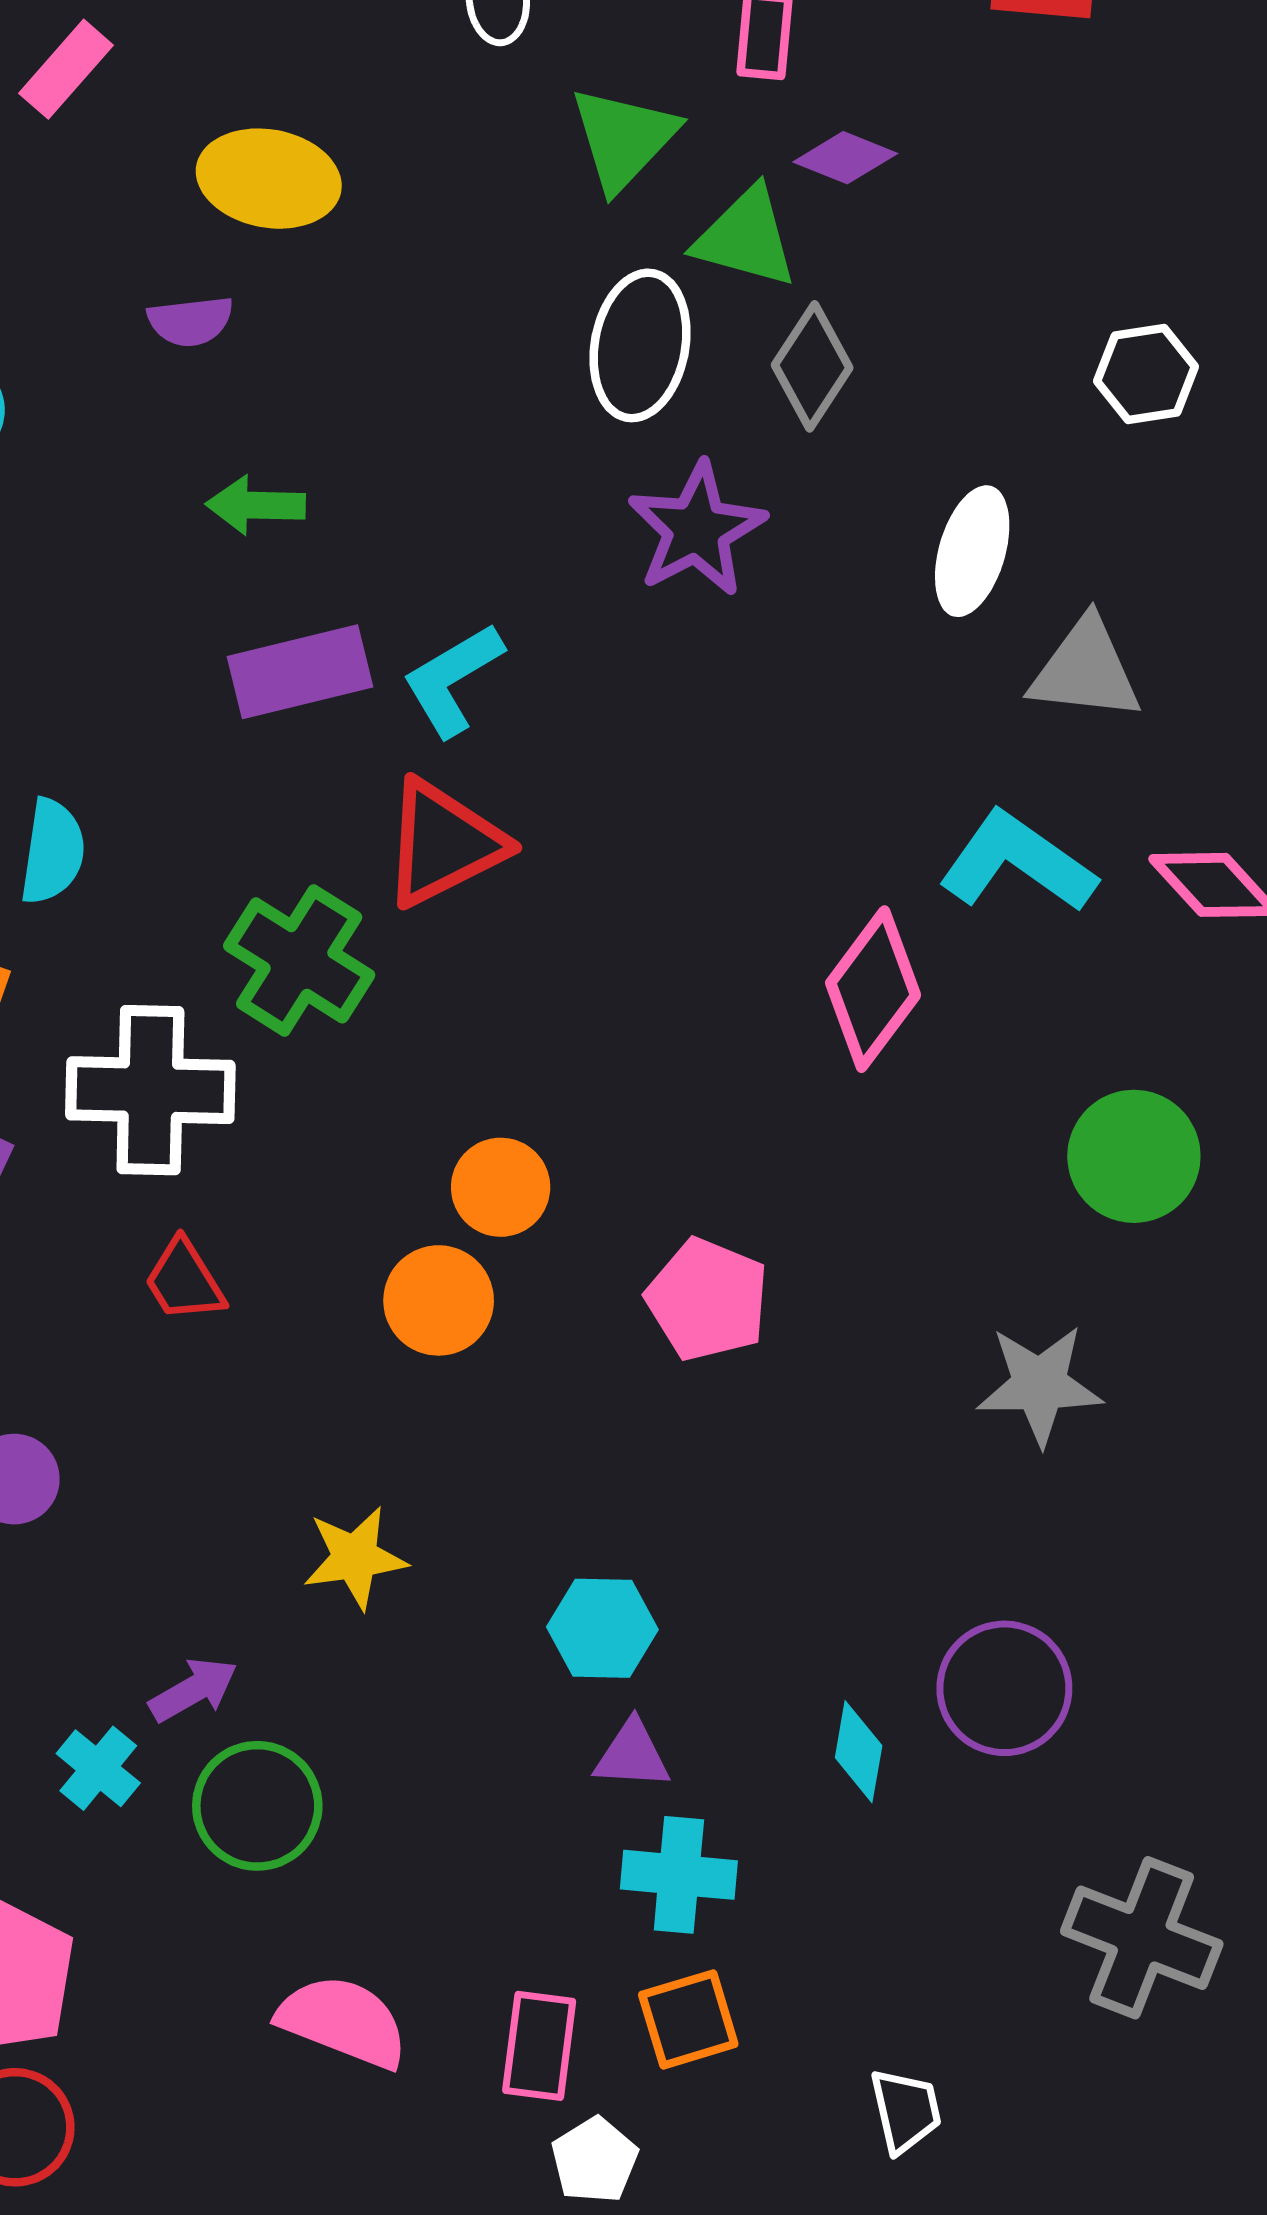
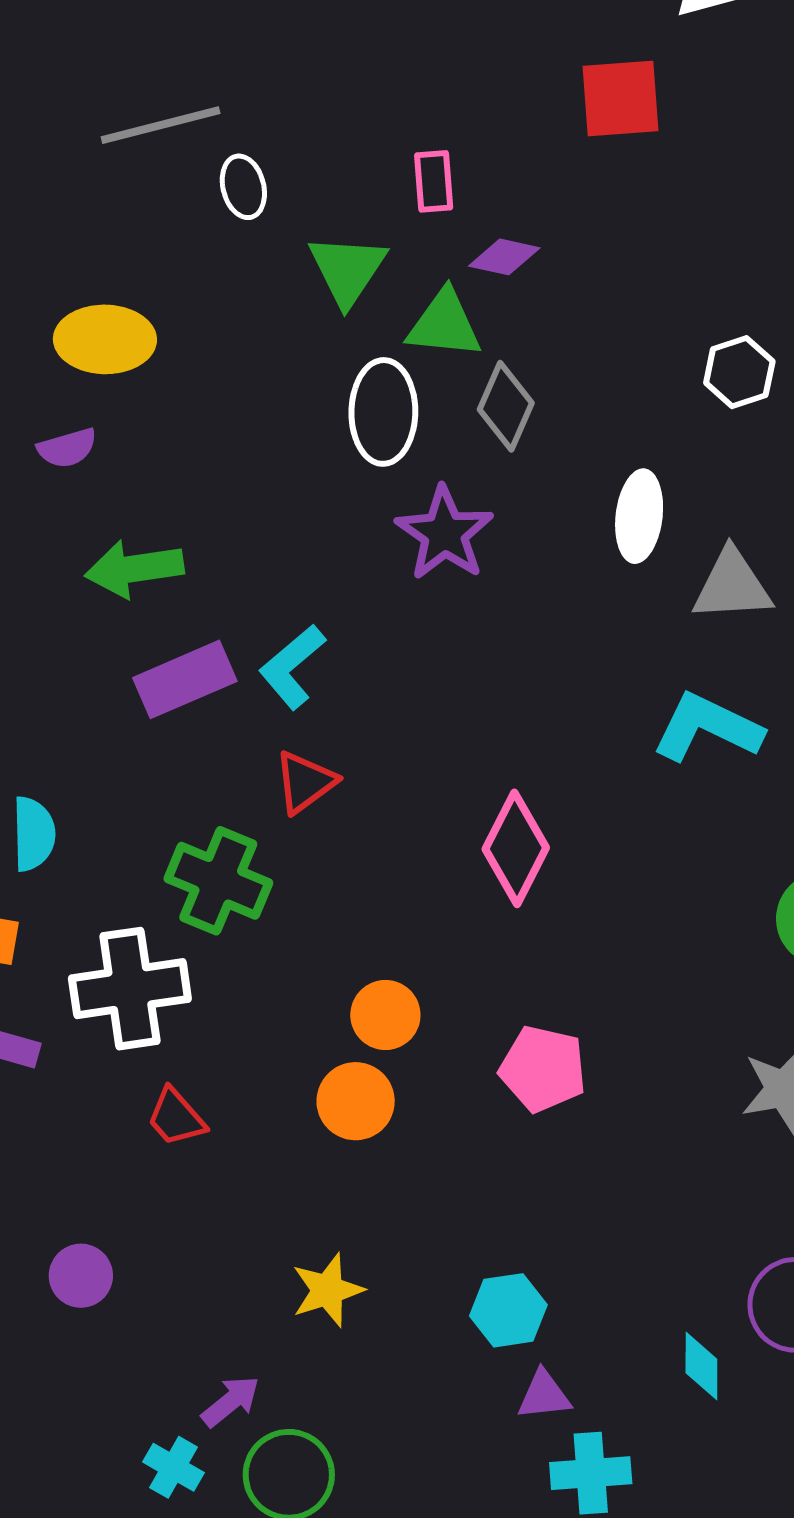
green arrow: (256, 505) -> (134, 569), size x1.4
red triangle: (443, 843) -> (305, 782), size x0.7
pink diamond: (873, 989) -> (516, 848), moved

